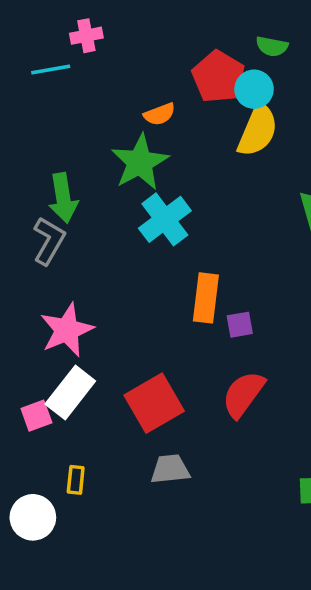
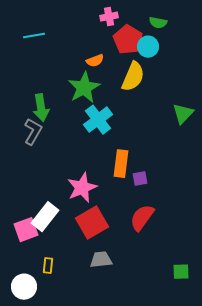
pink cross: (86, 36) -> (109, 17), moved
yellow semicircle: (258, 130) -> (133, 77), moved
pink star: (67, 330) -> (82, 188), moved
pink square: (36, 416) -> (26, 230), size x1.4

